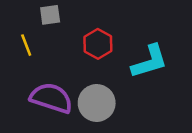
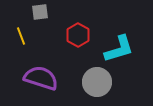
gray circle: (97, 103) -> (97, 82), moved

